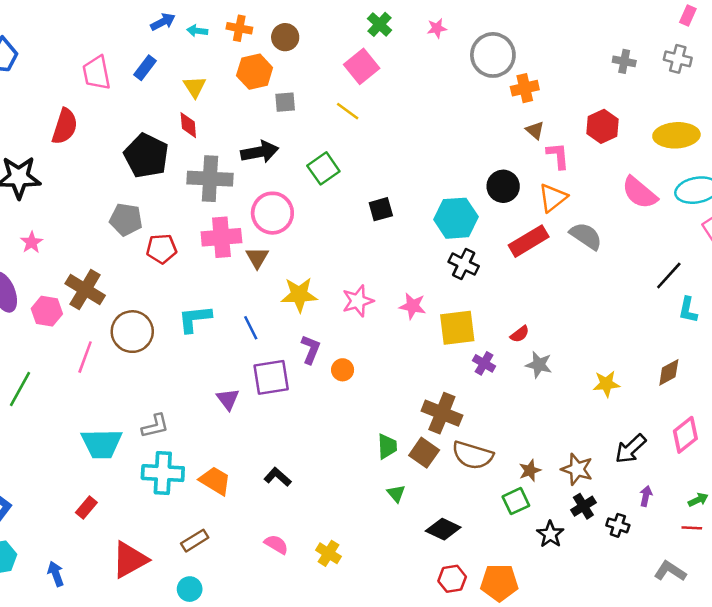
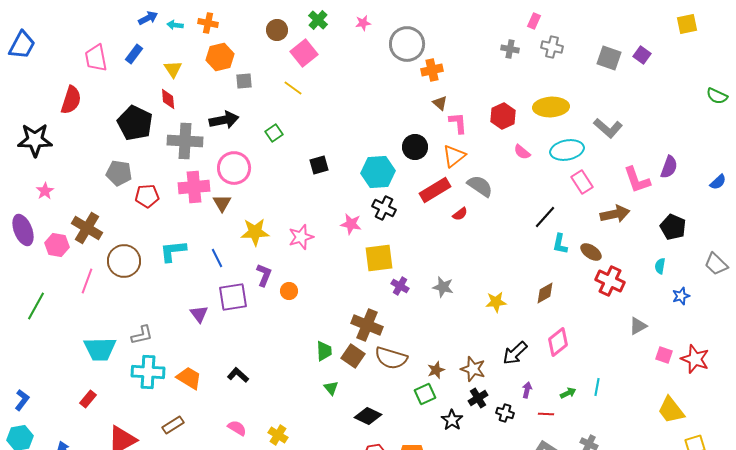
pink rectangle: (688, 15) -> (534, 21), moved
brown circle: (285, 37) -> (277, 30), moved
red hexagon: (603, 126) -> (503, 116), moved
green square: (323, 168) -> (274, 133), size x0.7
pink semicircle: (639, 193) -> (522, 152), size x0.6
pink star: (413, 306) -> (351, 224), moved
red semicircle: (520, 334) -> (460, 214), moved
red line: (692, 528) -> (546, 414), moved

